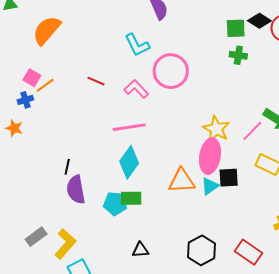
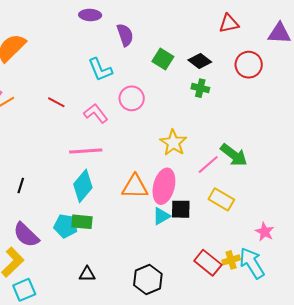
black diamond: (259, 21) -> (200, 61), moved
green square: (236, 28) -> (163, 59), moved, turned 30
pink circle: (171, 71) -> (132, 98), size x0.7
yellow star: (216, 129) -> (173, 143), moved
orange triangle: (182, 181) -> (135, 187), moved
purple semicircle: (76, 190) -> (26, 235), moved, turned -40
red rectangle: (249, 252) -> (208, 263), moved

